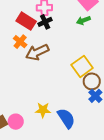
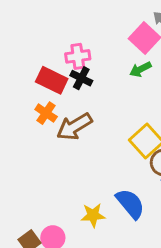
black cross: (45, 22) -> (81, 78), turned -32
blue semicircle: (66, 118) -> (130, 204), moved

